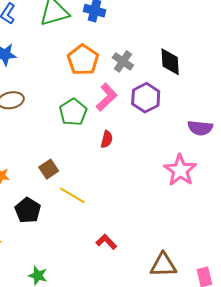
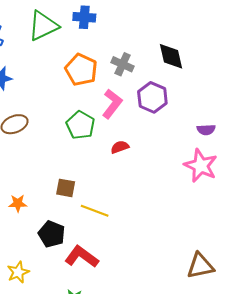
purple semicircle: (200, 128) -> (206, 130), moved, size x0.7
red semicircle: (107, 139) -> (120, 147), turned -114
brown square: (49, 169) -> (66, 188), turned -36
red L-shape: (106, 242) -> (82, 257), moved, size x1.5

